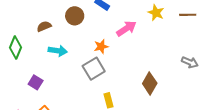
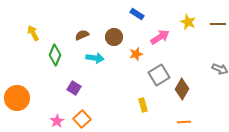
brown circle: (75, 16) -> (114, 37), moved
gray square: (94, 69) -> (159, 75), moved

